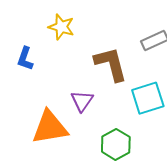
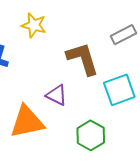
purple triangle: (82, 101) -> (57, 95), turned -35

